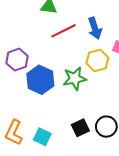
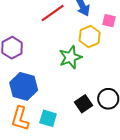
blue hexagon: (40, 80) -> (24, 86), moved

